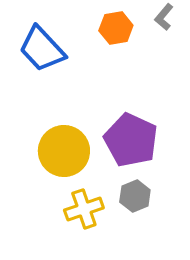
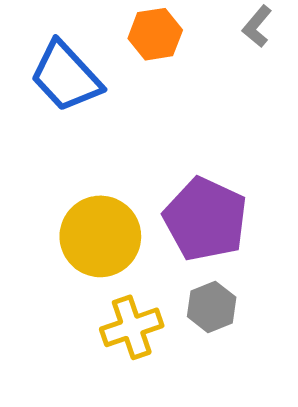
orange hexagon: (116, 28) -> (155, 34), moved

